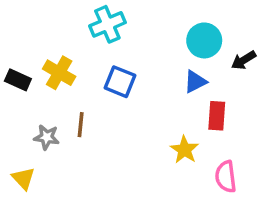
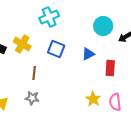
blue triangle: (195, 82) -> (88, 54), moved
gray star: (47, 137) -> (32, 98), moved
yellow star: (185, 150) -> (93, 99), moved

